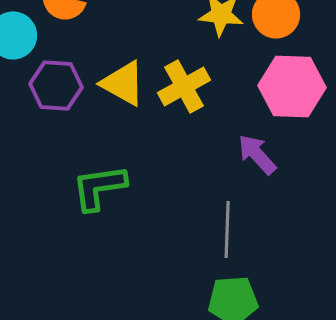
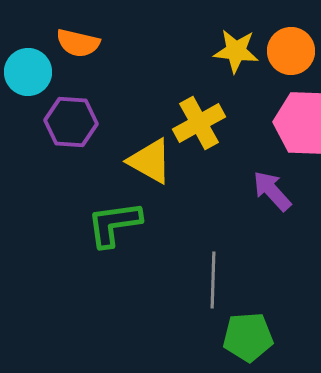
yellow triangle: (123, 83) -> (150, 161), moved
gray line: (227, 229) -> (213, 280), moved

